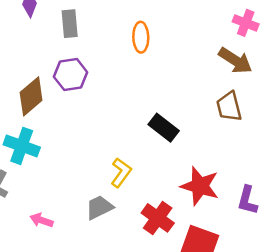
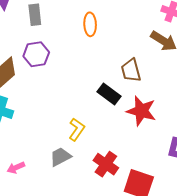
brown trapezoid: (229, 107) -> (131, 70), moved
red star: (200, 186) -> (141, 111), moved
pink arrow: (41, 220) -> (16, 168), turned -42

